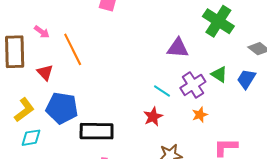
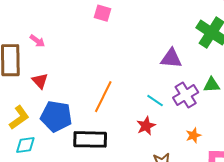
orange line: (73, 49) -> (103, 97), moved, turned 52
green triangle: (219, 74) -> (212, 85), turned -36
orange star: (200, 115) -> (193, 135), moved

